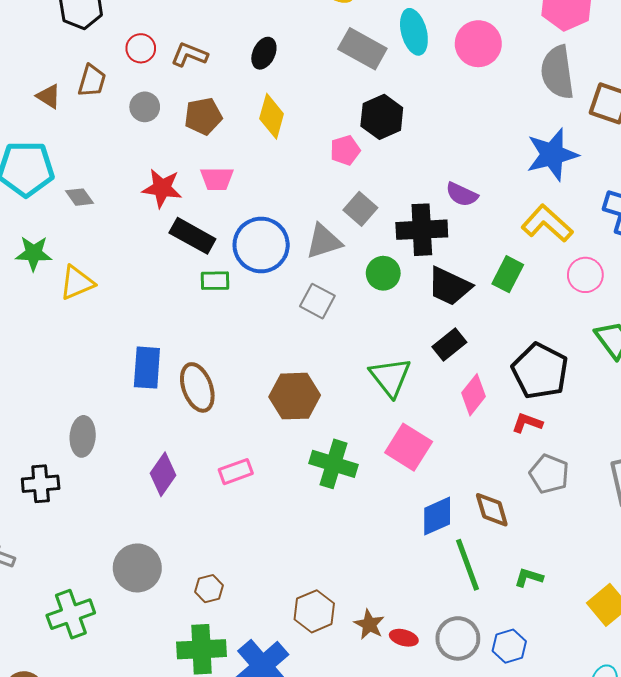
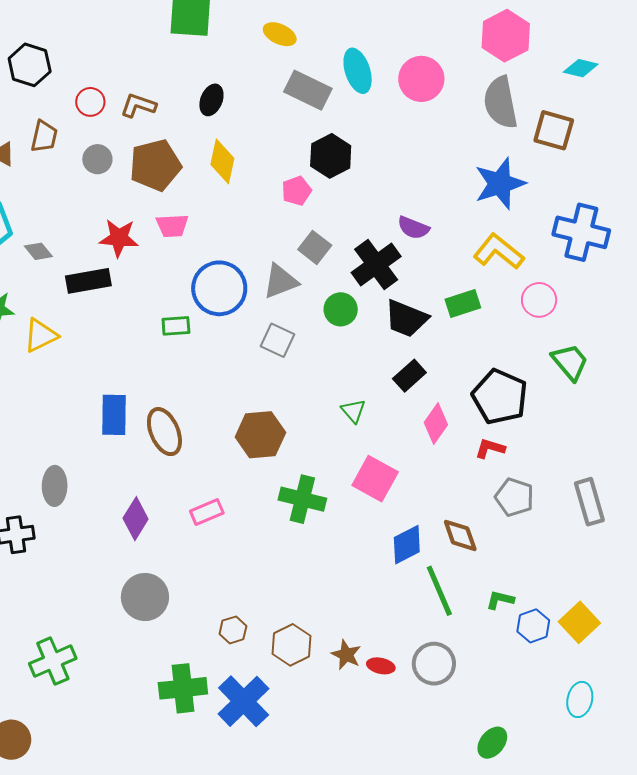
brown pentagon: (203, 116) -> (155, 165), size x1.4
black cross: (422, 230) -> (376, 264), turned -30
black rectangle: (192, 236) -> (88, 281), moved, turned -36
green rectangle: (508, 274) -> (463, 303), turned 48
green triangle: (390, 377) -> (353, 411), size x0.6
gray circle: (137, 568) -> (145, 597), moved
brown hexagon: (209, 589) -> (233, 630), moved
blue hexagon: (509, 646) -> (533, 626), moved

